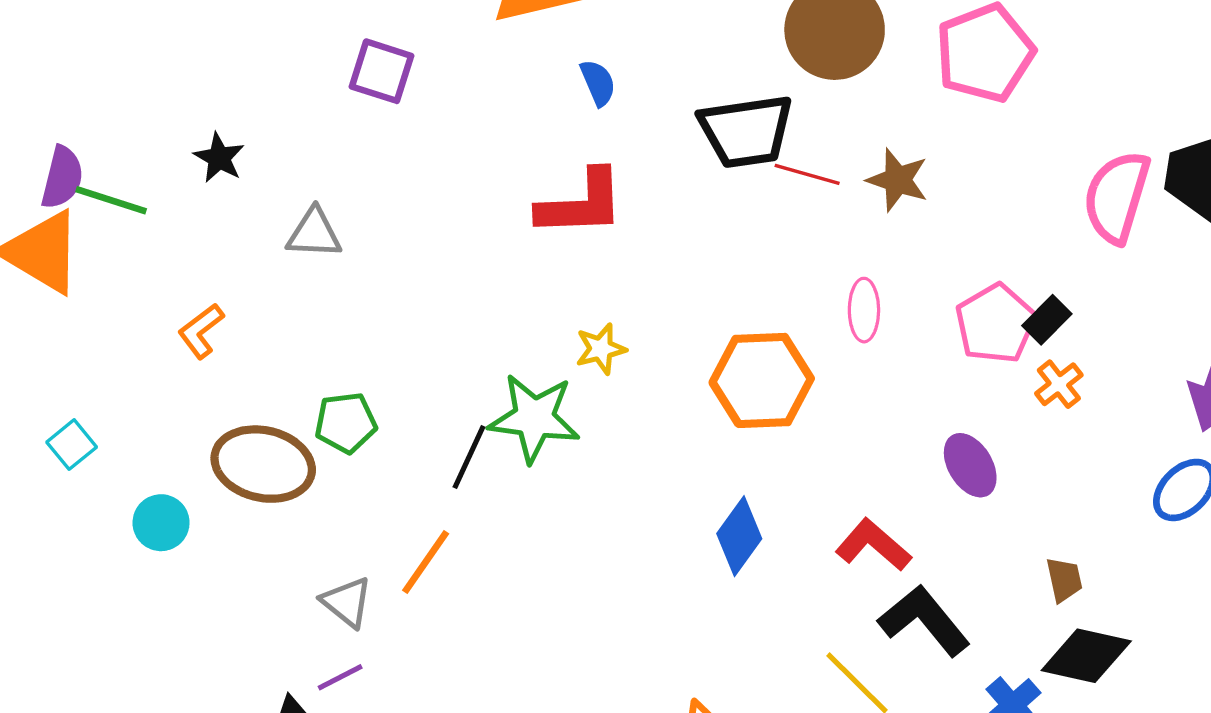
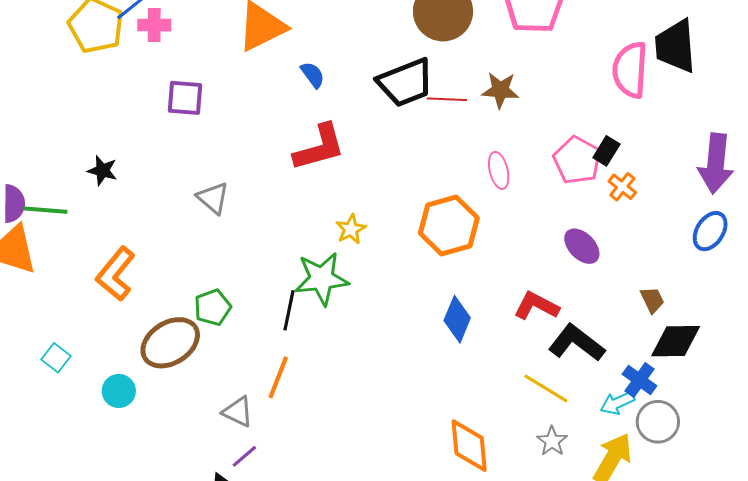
gray triangle: (314, 233) -> (213, 198), moved, turned 51
orange L-shape: (201, 331) -> (116, 274), size x1.6
brown ellipse: (263, 464) -> (170, 343), turned -32

